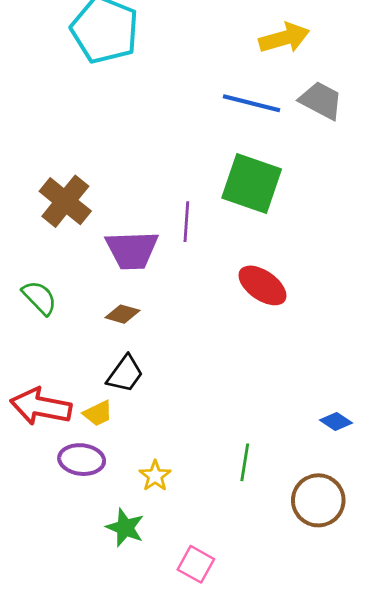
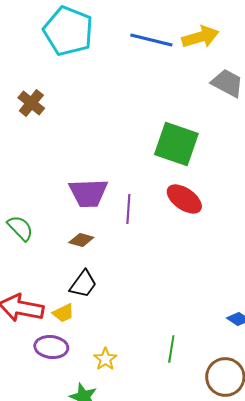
blue line: (252, 103) -> (151, 40), moved
brown cross: (65, 201) -> (31, 103), moved, size x0.7
purple line: (186, 222) -> (128, 209), moved
red ellipse: (262, 285) -> (184, 199), moved

